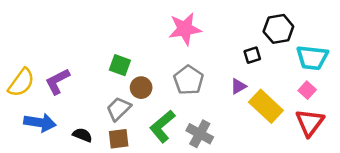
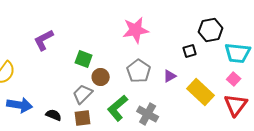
purple L-shape: (57, 81) -> (44, 40), moved
purple triangle: (238, 86) -> (170, 76), moved

